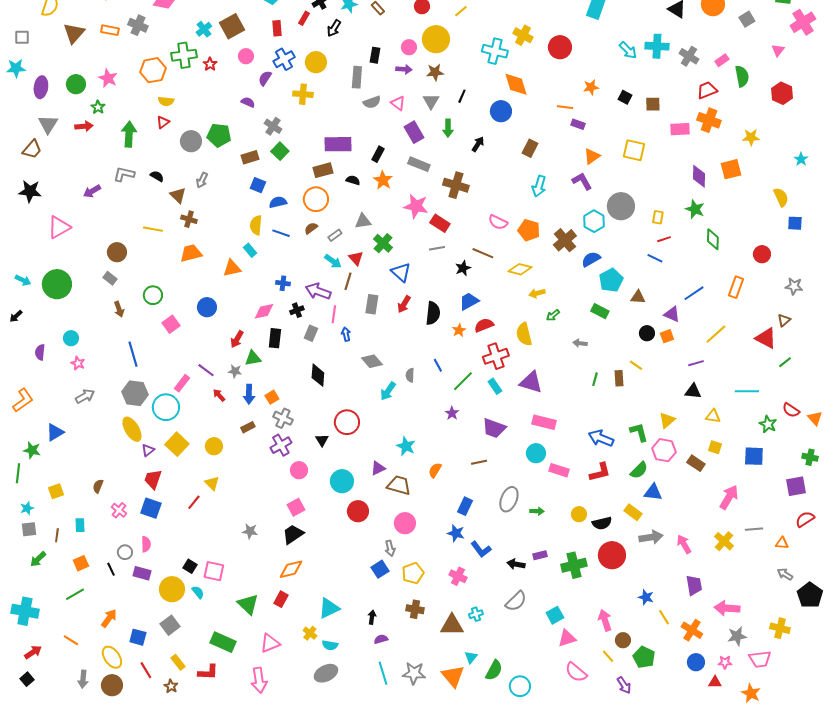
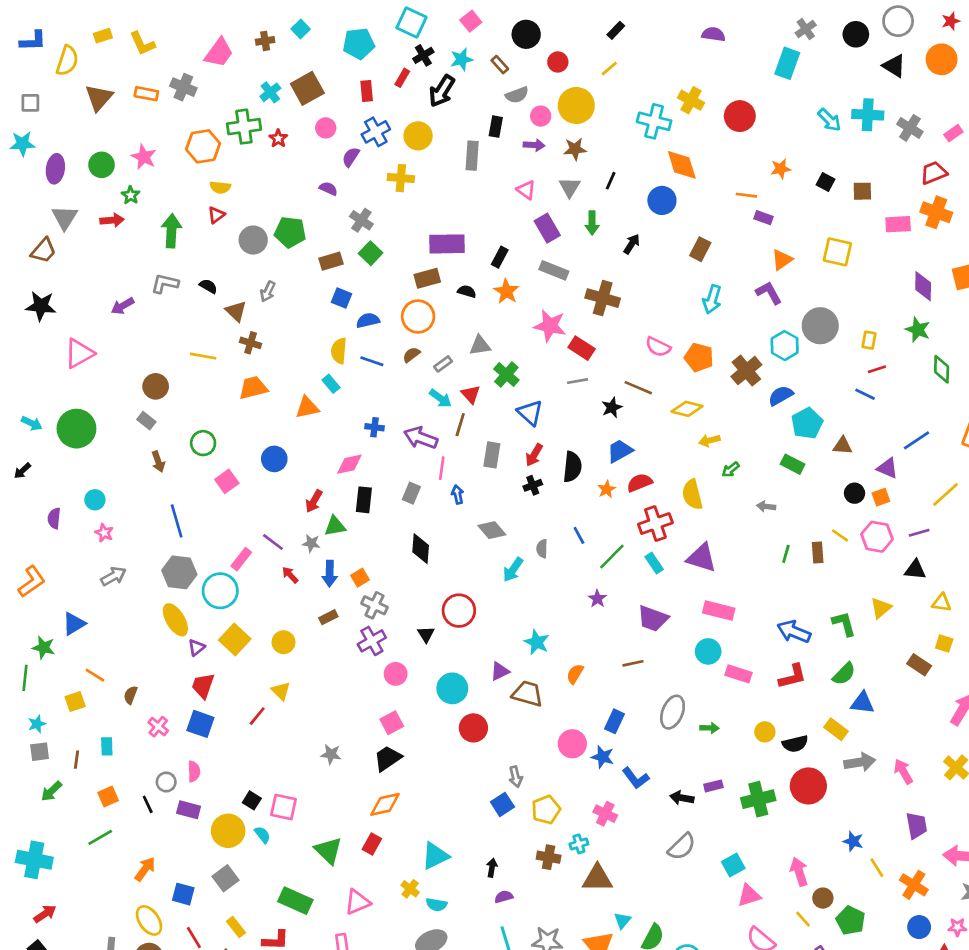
black arrow: (334, 28) -> (442, 91), size x1.4
gray semicircle: (372, 102) -> (517, 95), moved
black cross: (297, 310) -> (533, 485), moved
pink hexagon: (664, 450) -> (877, 537), moved
pink circle: (405, 523) -> (572, 744), moved
cyan cross: (476, 614) -> (579, 844), moved
orange line: (71, 640) -> (95, 675), moved

